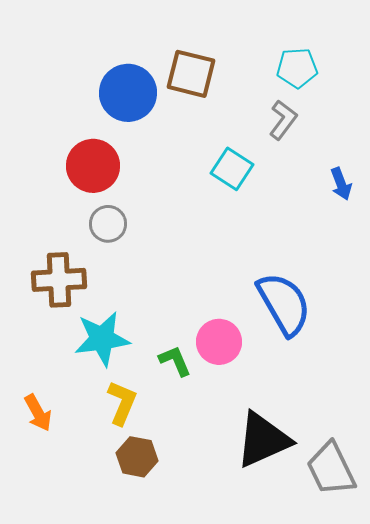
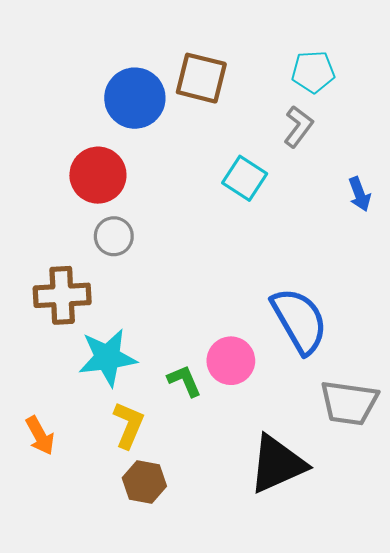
gray trapezoid: (331, 469) -> (349, 403), moved, turned -56

